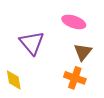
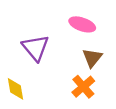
orange cross: (75, 78) -> (83, 87), turned 30

